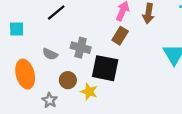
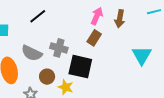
gray semicircle: (50, 54) -> (32, 53), size x1.5

